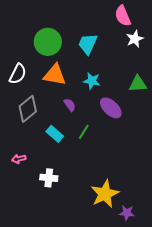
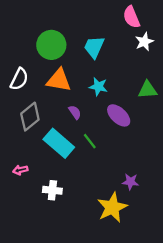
green line: (84, 132) -> (90, 141), turned -70
cyan rectangle: (55, 134) -> (59, 143), size x1.6
purple star: (127, 213) -> (130, 182), moved

